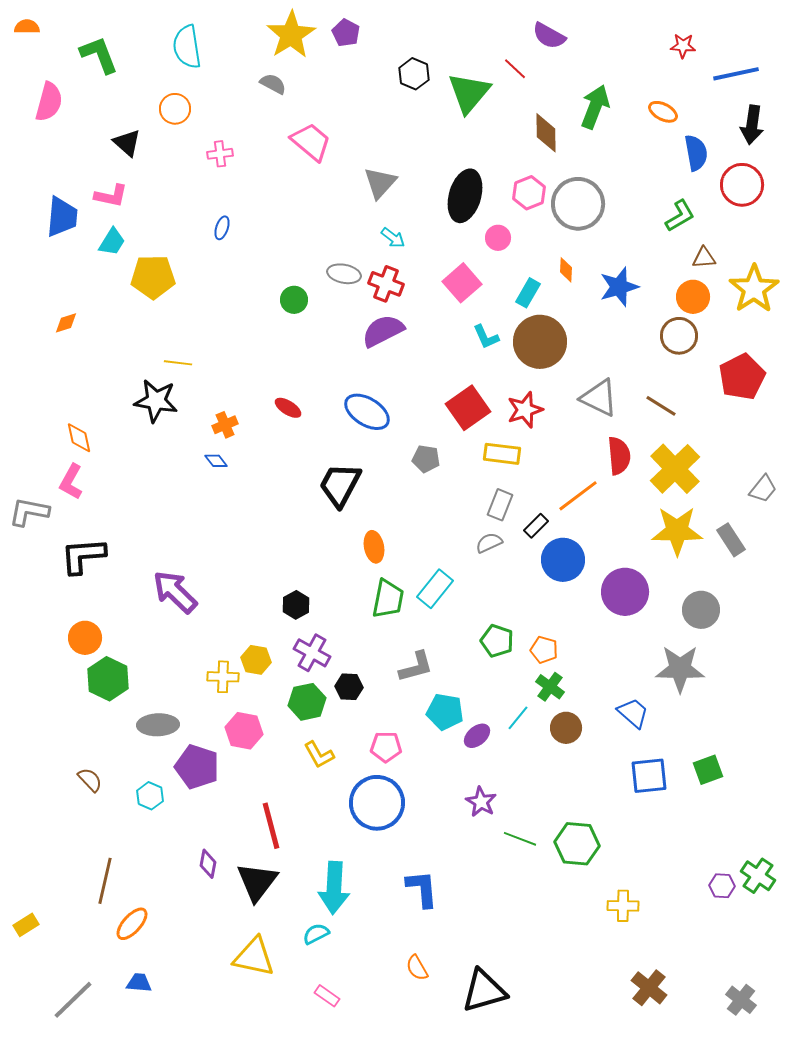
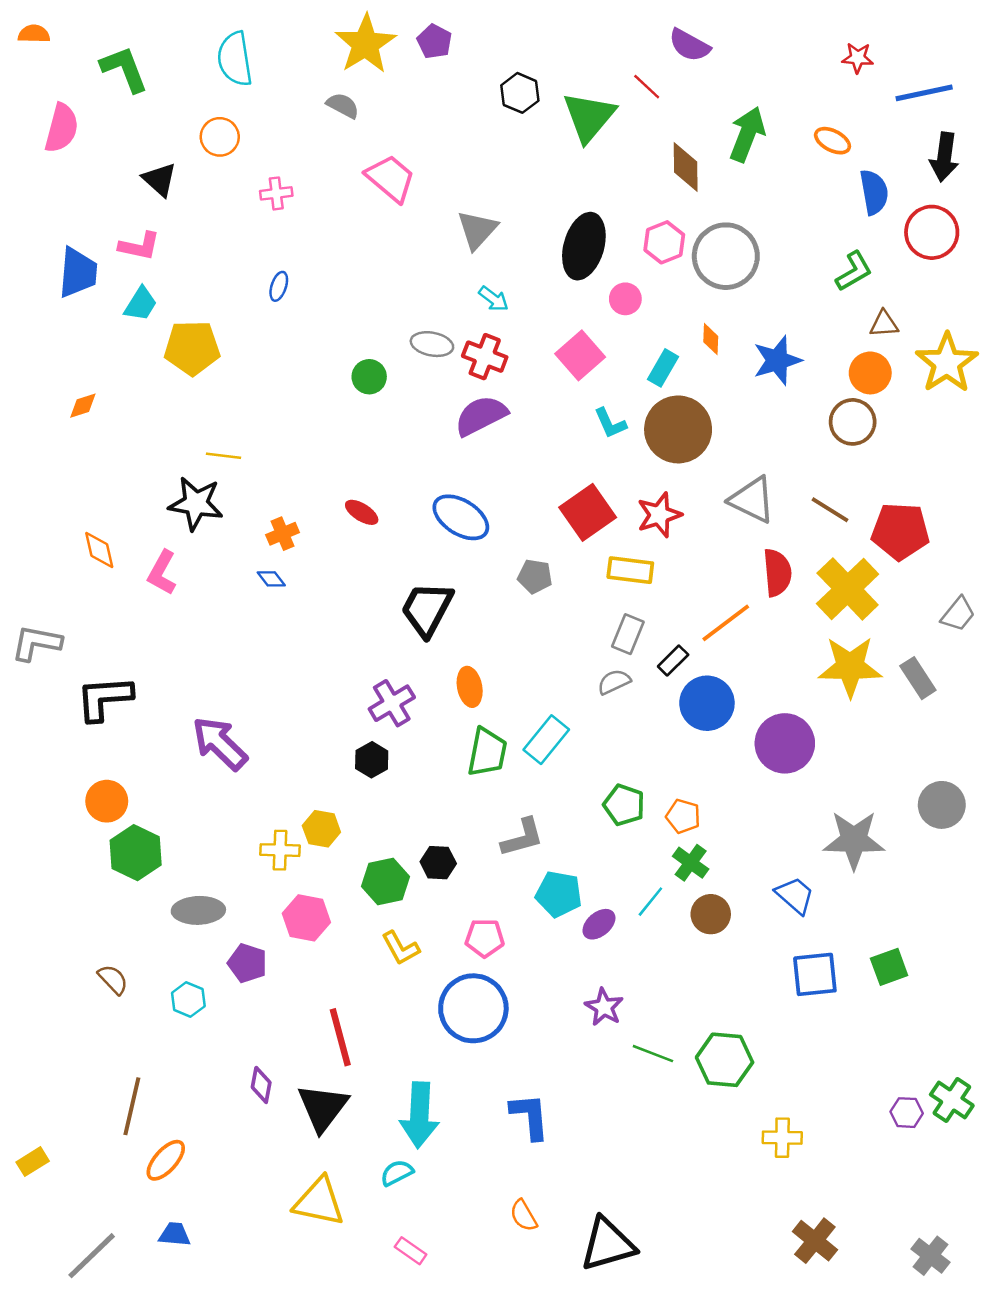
red pentagon: (742, 377) -> (900, 531), moved, turned 30
pink L-shape: (71, 482) -> (162, 573), moved
gray circle: (701, 610) -> (942, 805), moved
purple cross: (312, 653) -> (392, 703), moved, turned 30
purple pentagon: (197, 767) -> (247, 963), size x0.7

